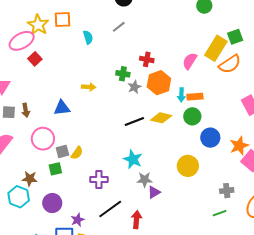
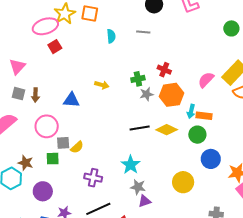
gray line: (119, 27) -> (143, 32), turned 32
green cross: (123, 74) -> (138, 79), turned -32

